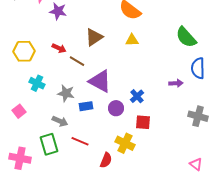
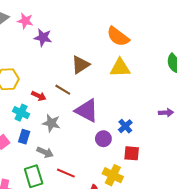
yellow triangle: (132, 40) -> (120, 68), size x1.5
red arrow: (59, 48) -> (39, 96), moved
blue rectangle: (86, 106) -> (24, 137), moved, turned -64

